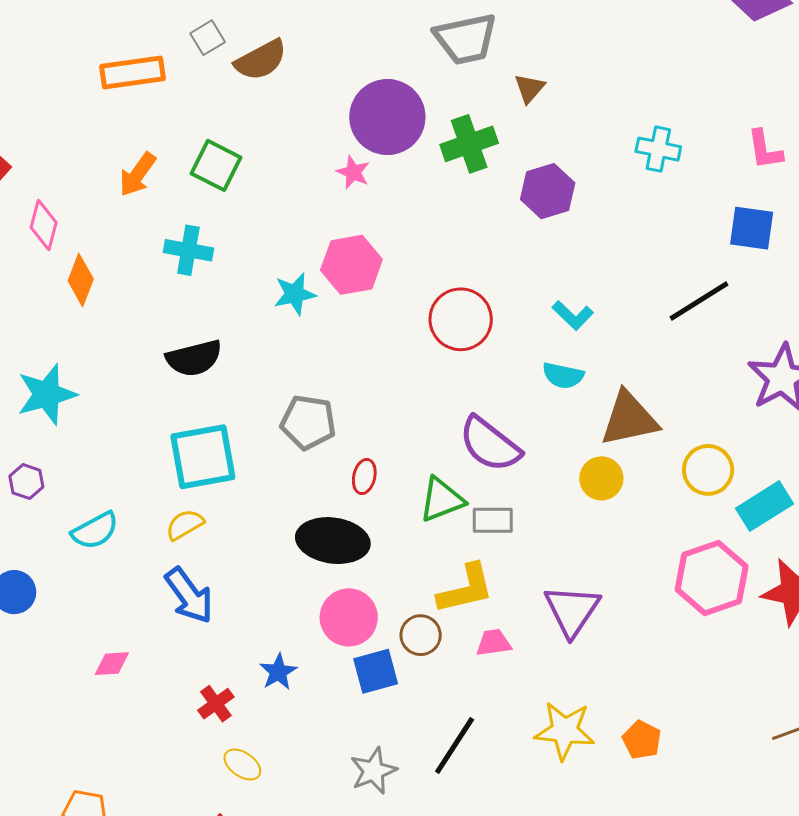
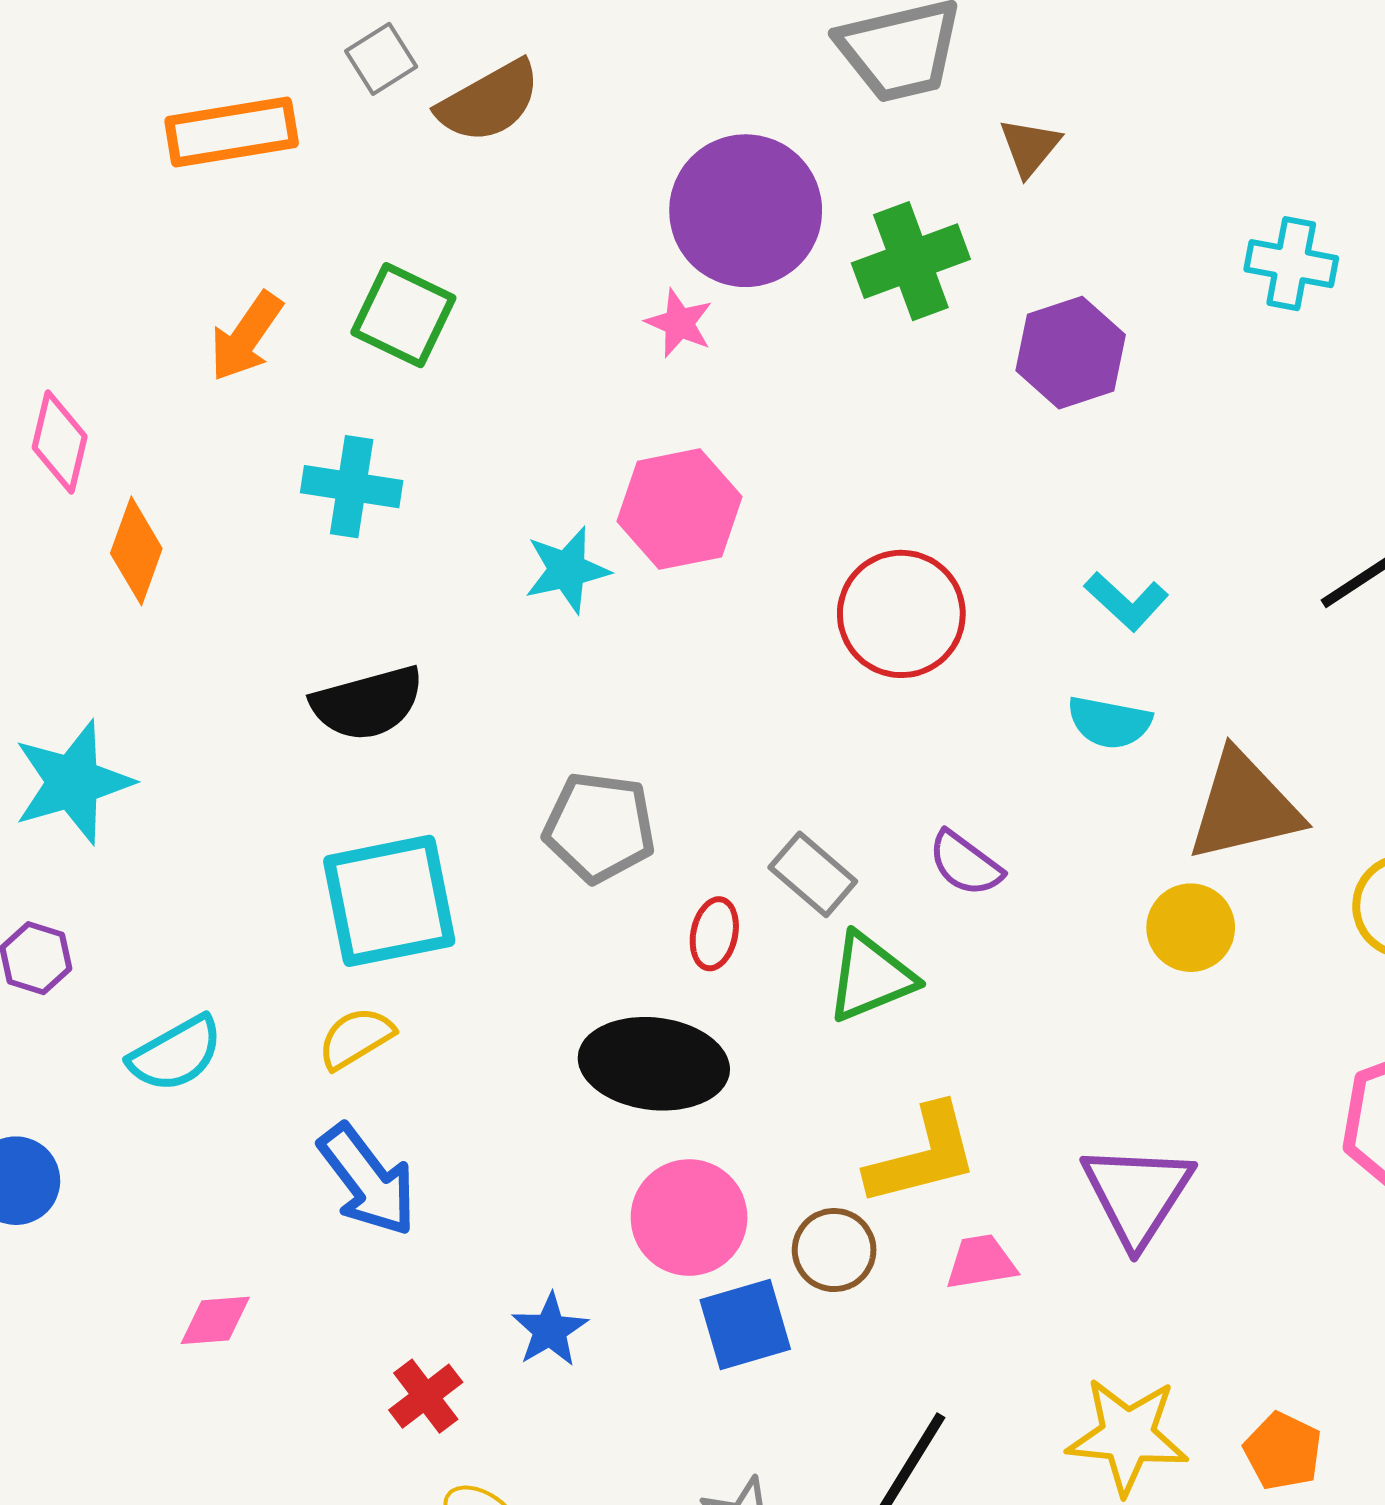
purple semicircle: (490, 444) -> (965, 864), size x0.6
gray rectangle: (493, 520) -> (813, 874), moved, turned 42

